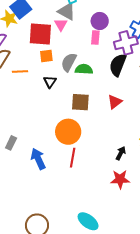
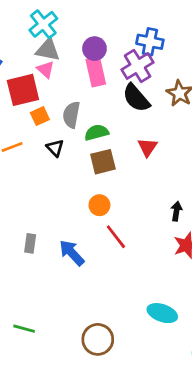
pink rectangle: (95, 38) -> (96, 72), size x1.5
black semicircle: (118, 65) -> (136, 98), turned -45
green semicircle: (84, 69) -> (97, 132), moved
orange circle: (68, 132) -> (99, 205), size x0.6
red line: (73, 158) -> (116, 237), turned -30

